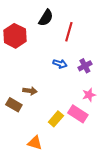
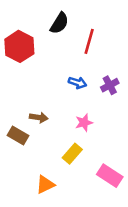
pink star: (89, 95) -> (84, 123), moved
pink rectangle: (78, 114) -> (110, 176), moved
orange triangle: (35, 143) -> (45, 185), turned -42

